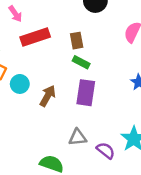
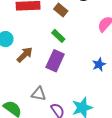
brown rectangle: (77, 41) -> (61, 10), moved, turned -56

